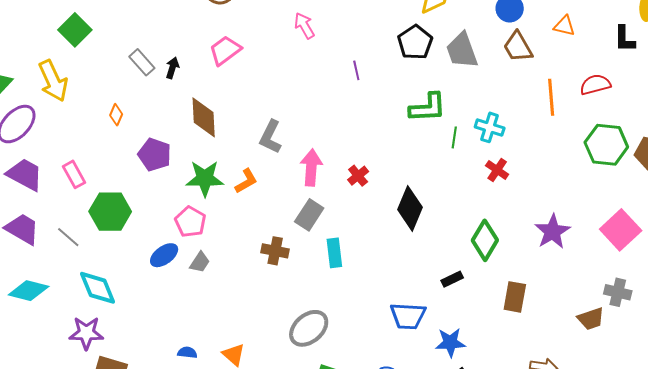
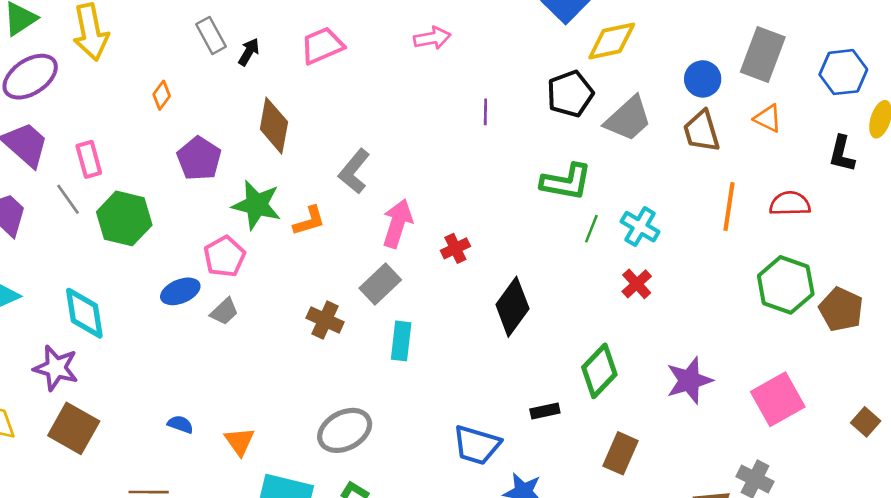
pink arrow: (304, 26) -> (432, 38), turned 96
gray trapezoid: (462, 51) -> (628, 119), turned -126
gray line: (68, 237) -> (68, 199), moved

